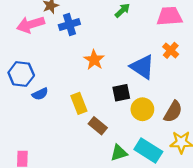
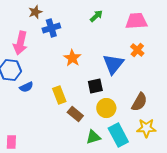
pink arrow: (31, 24) -> (20, 43), moved, turned -60
blue triangle: (142, 67) -> (113, 64), turned 35
yellow circle: (142, 109) -> (106, 108), moved
cyan rectangle: (148, 150) -> (118, 135), turned 30

